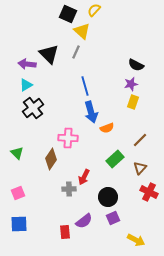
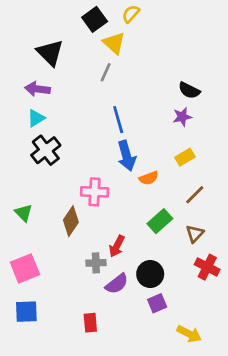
black square: (68, 14) -> (95, 19), turned 30
black triangle: (49, 54) -> (50, 53), moved
yellow rectangle: (133, 102) -> (185, 157), moved, turned 40
pink square: (18, 193) -> (25, 268), size x1.5
purple semicircle: (84, 221) -> (117, 284), moved

